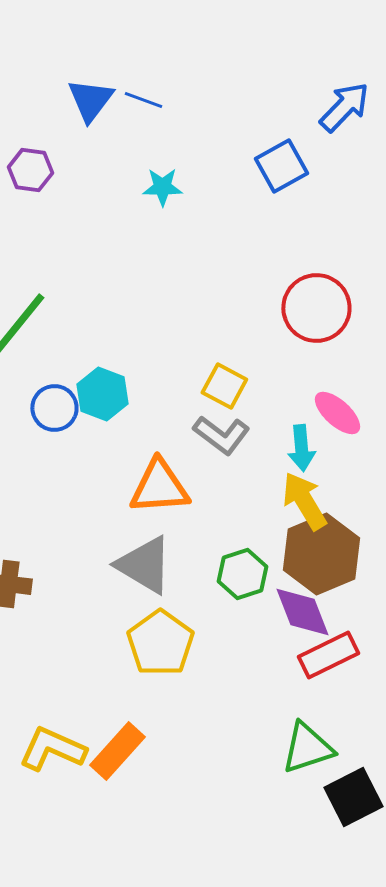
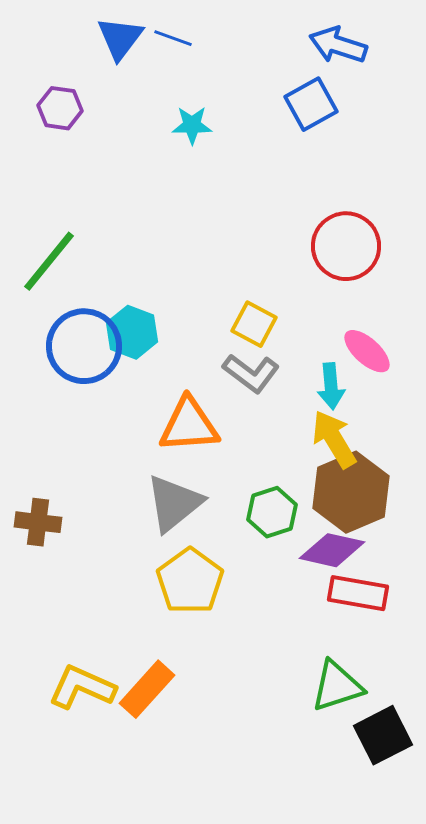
blue arrow: (344, 107) -> (338, 45), moved, turned -116
blue circle: (54, 408) -> (84, 346), size x1.6
gray triangle: (144, 565) -> (174, 503), turned 50
purple diamond: (302, 612) -> (332, 550), turned -56
red rectangle: (328, 655) -> (358, 593), turned 36

